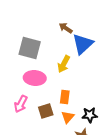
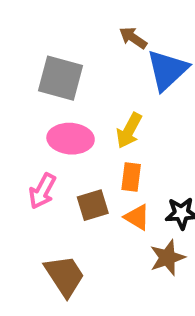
yellow arrow: (64, 64) -> (129, 131), moved
orange triangle: (68, 117) -> (137, 217), turned -40

